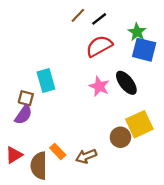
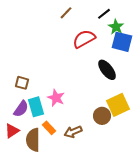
black line: (99, 19) -> (104, 14), moved
cyan rectangle: (46, 80) -> (36, 107), moved
pink star: (99, 86) -> (56, 98), moved
purple semicircle: (23, 115) -> (21, 109), moved

